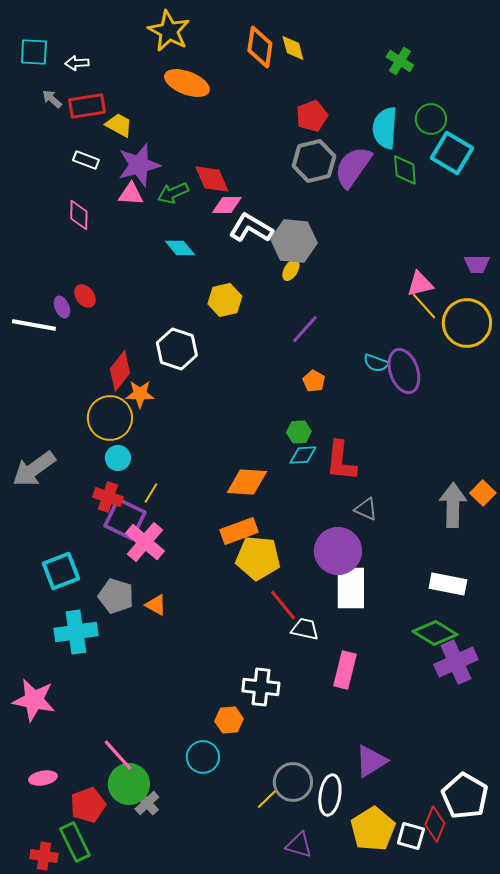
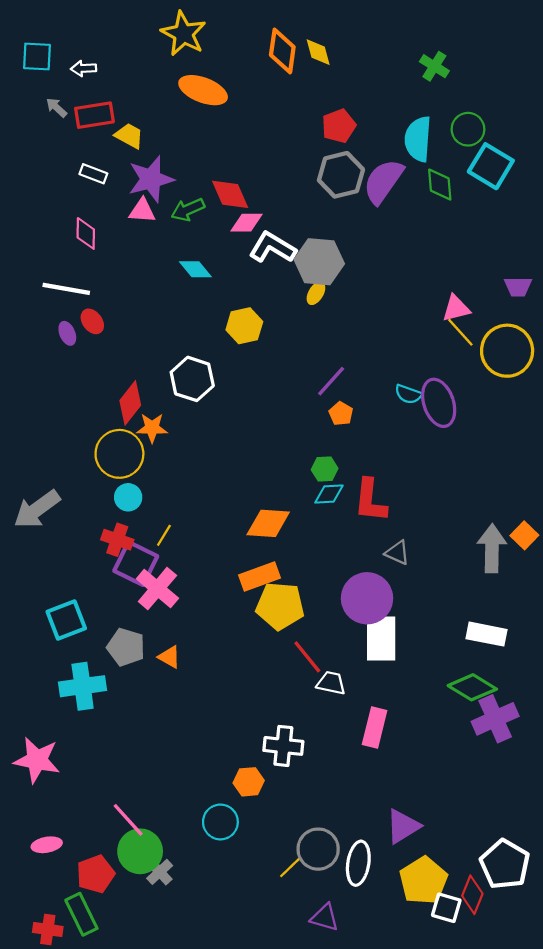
white line: (34, 325) -> (66, 289), moved
purple line: (305, 329) -> (331, 381), moved
yellow pentagon: (373, 829) -> (423, 881), moved

